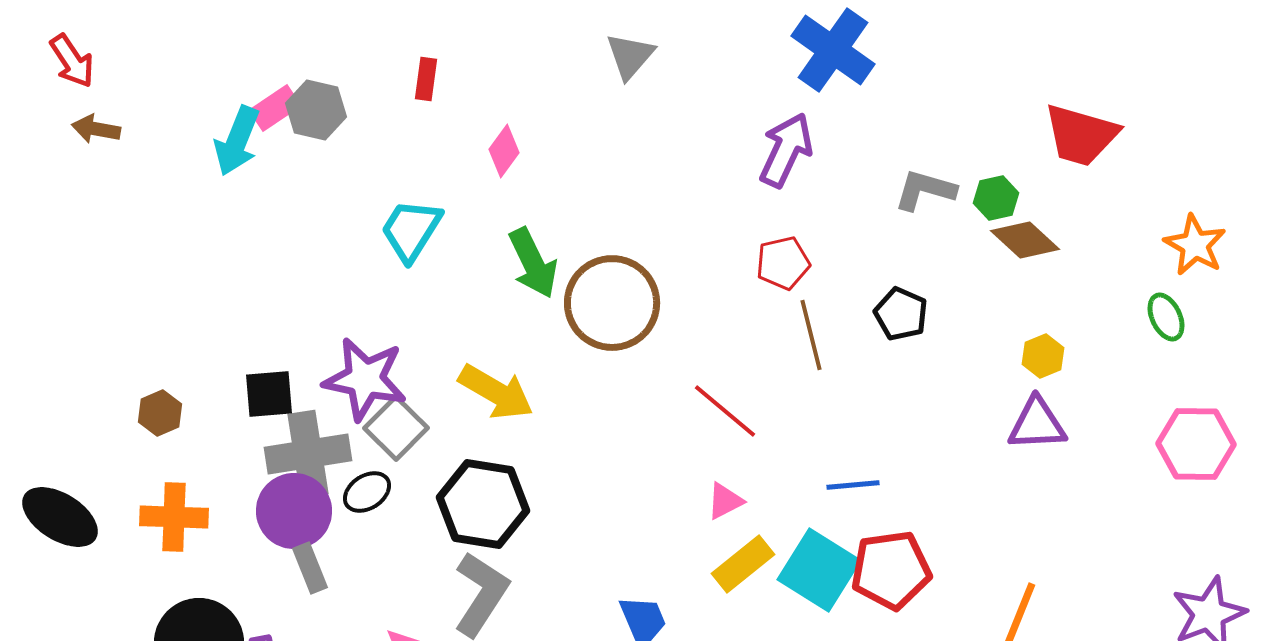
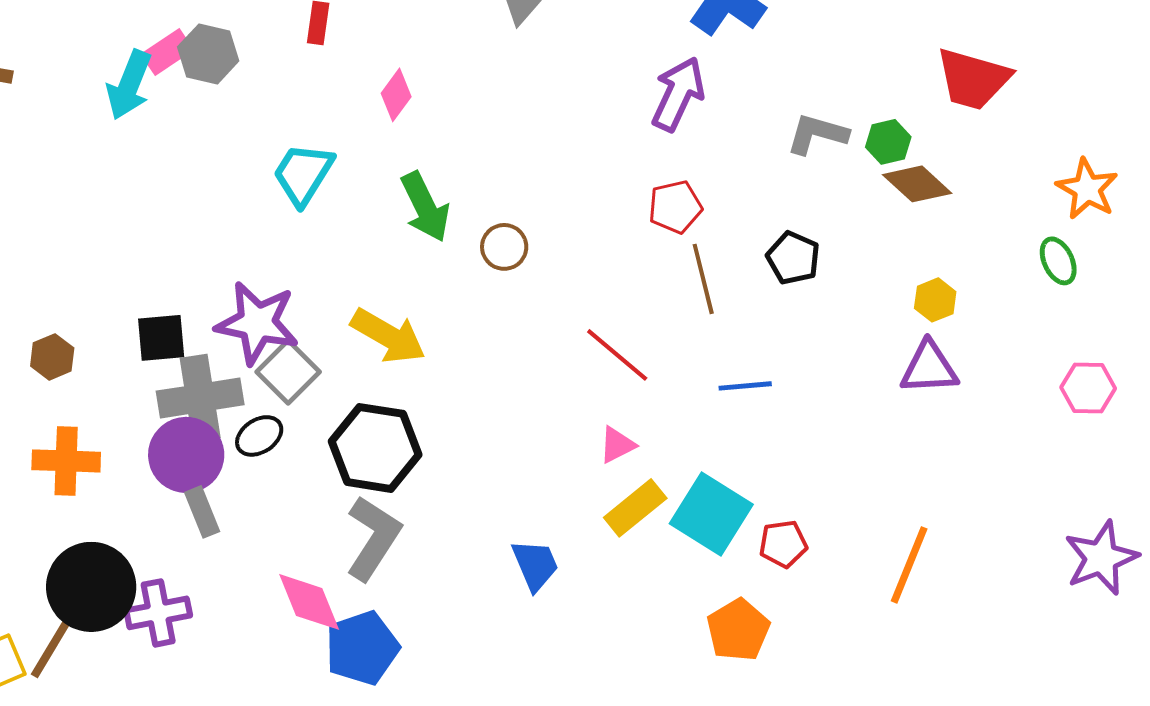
brown circle: (612, 303) -> (504, 247), size x0.5
pink hexagon: (1196, 444) -> (1088, 388), size x0.7
blue line: (853, 485) -> (745, 386), moved
red pentagon: (891, 570) -> (783, 544), moved, size x0.6

